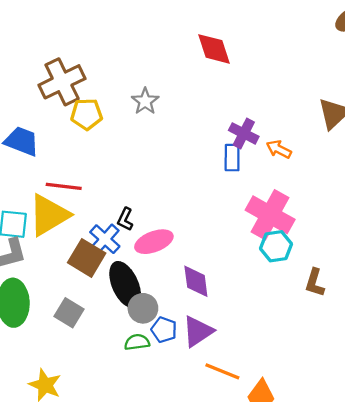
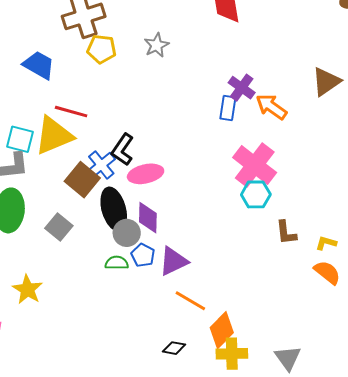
orange arrow: (279, 149) -> (271, 107), size x1.4
black L-shape: (125, 219) -> (123, 150), size x1.5
purple diamond: (196, 281) -> (148, 218), moved
brown L-shape: (315, 283) -> (286, 233), turned -32

